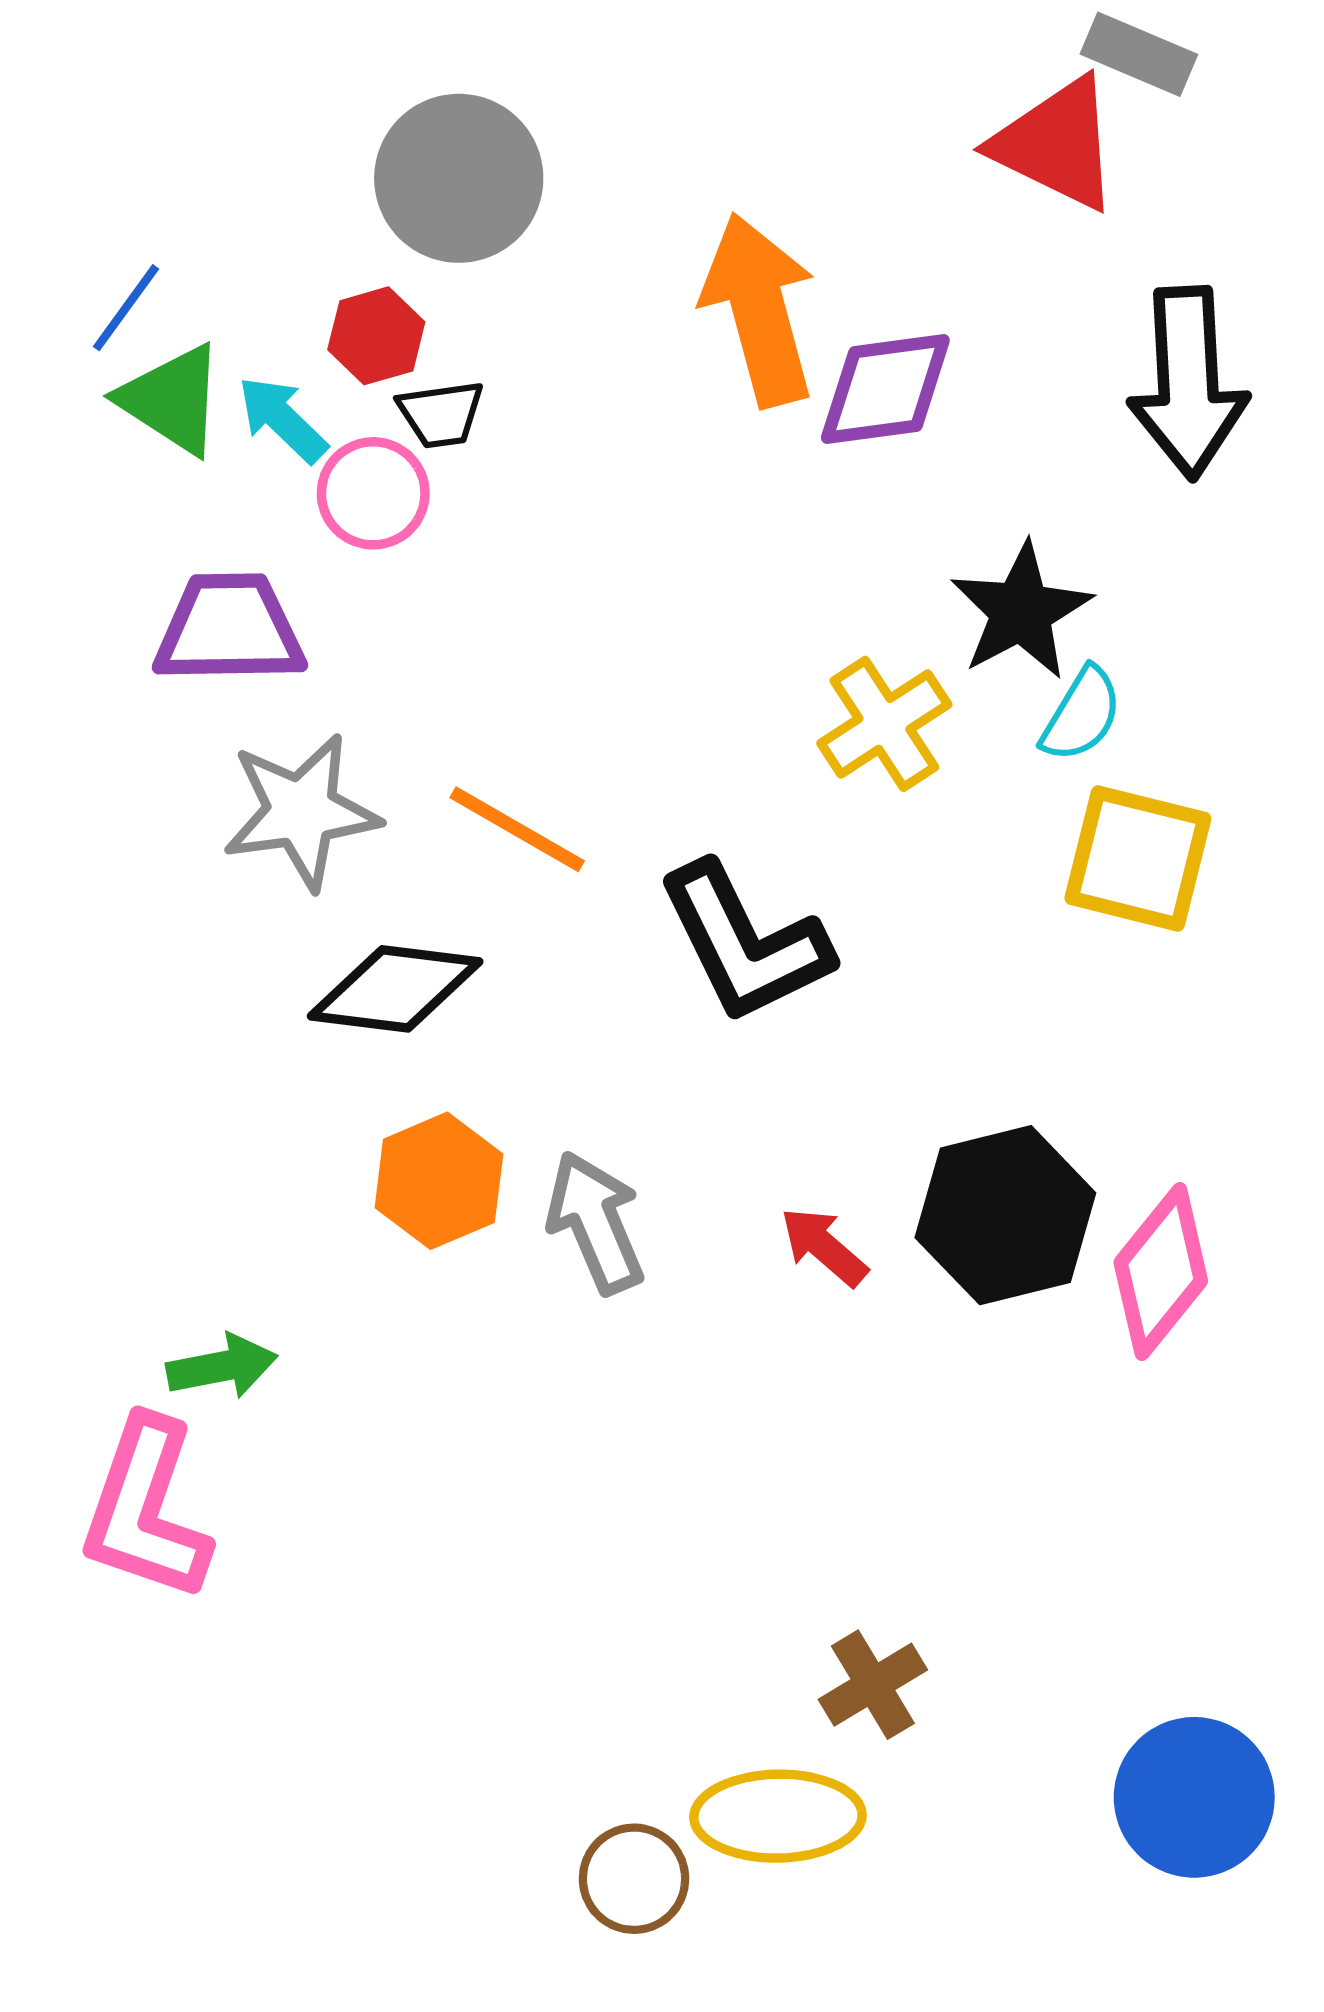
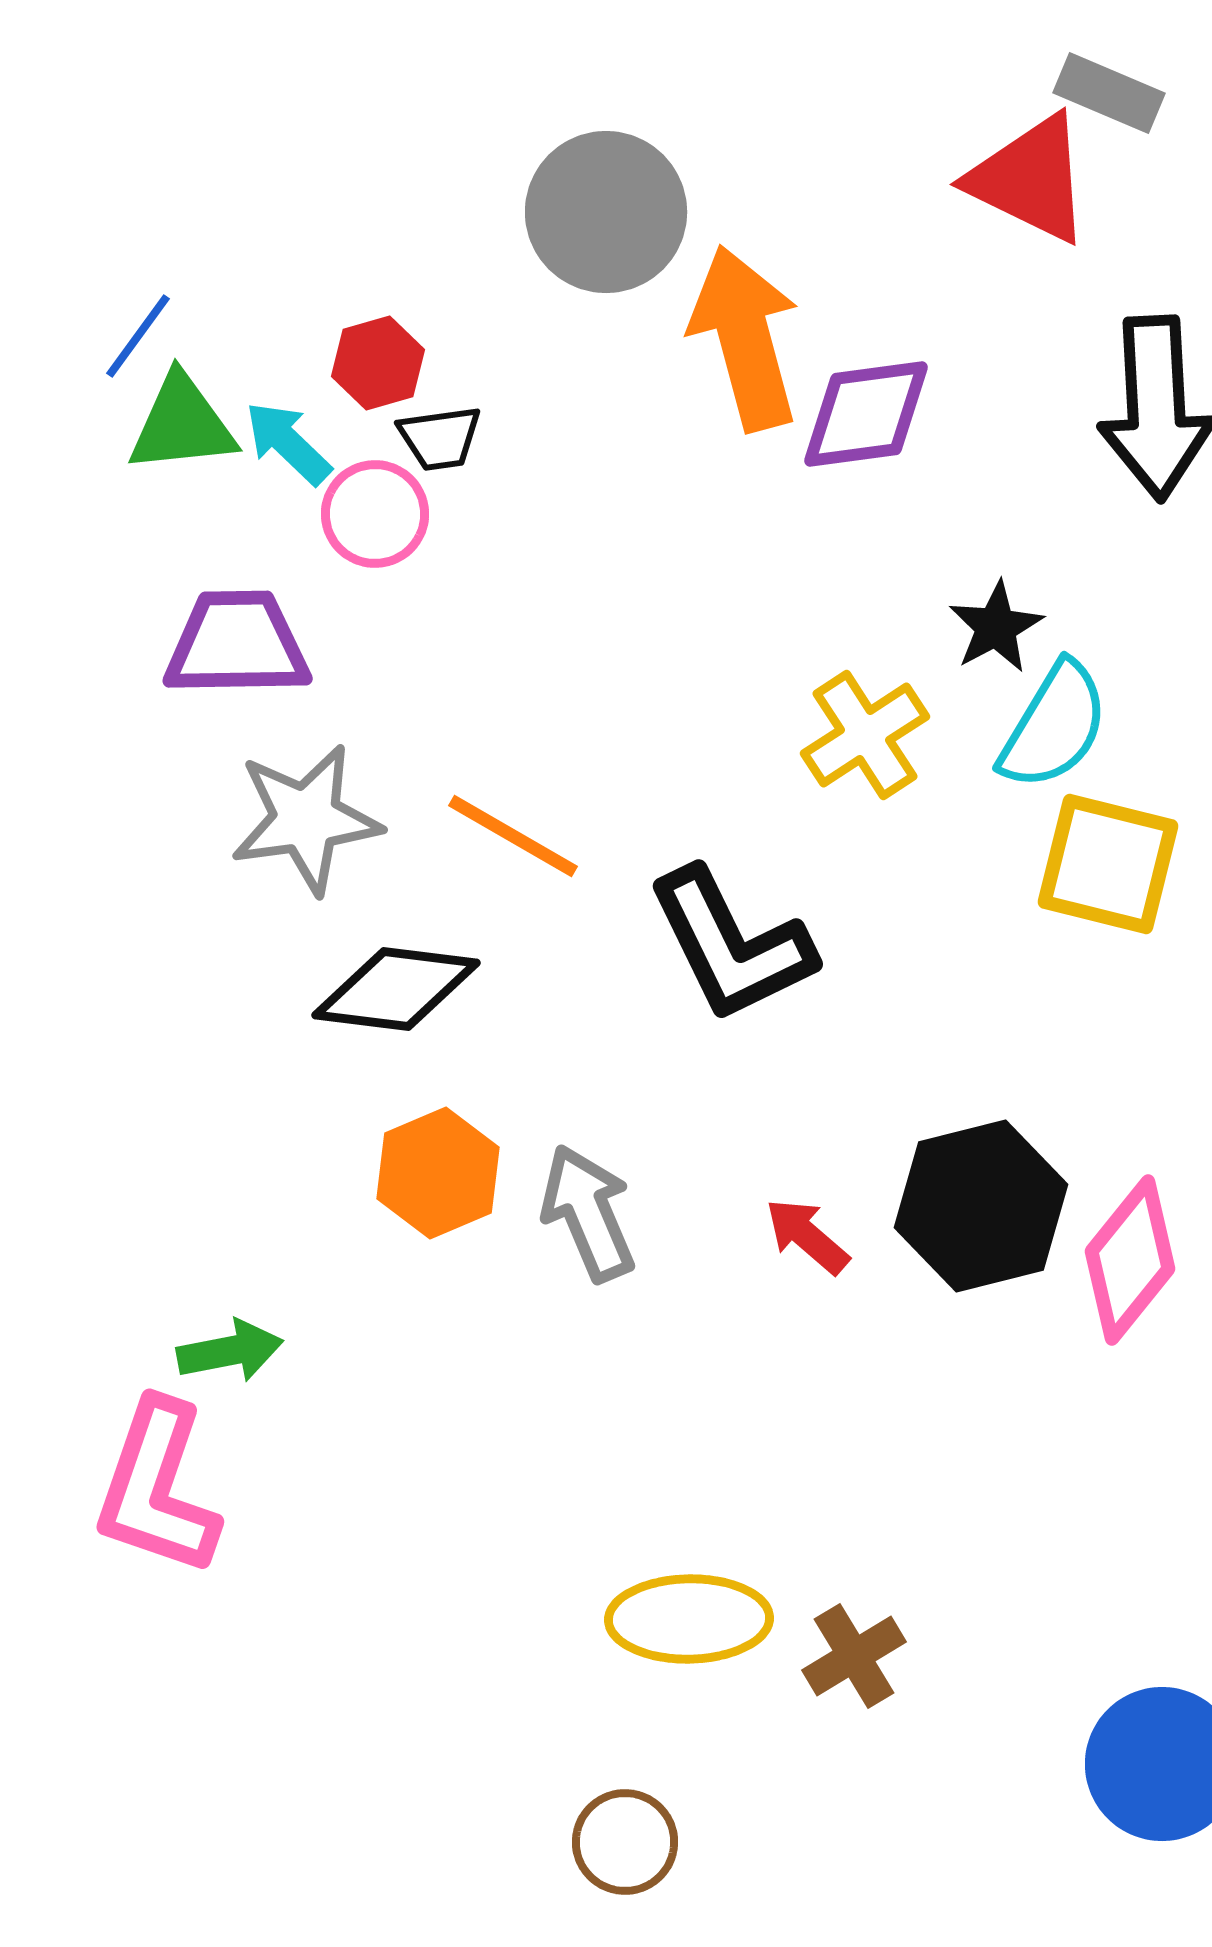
gray circle: (459, 178) -> (606, 212), moved
green triangle: (172, 399) -> (182, 424), turned -39
black star: (1021, 611) -> (996, 627), size x0.7
cyan semicircle: (1082, 715) -> (1054, 726), size x1.4
yellow ellipse: (778, 1816) -> (689, 1619), moved

